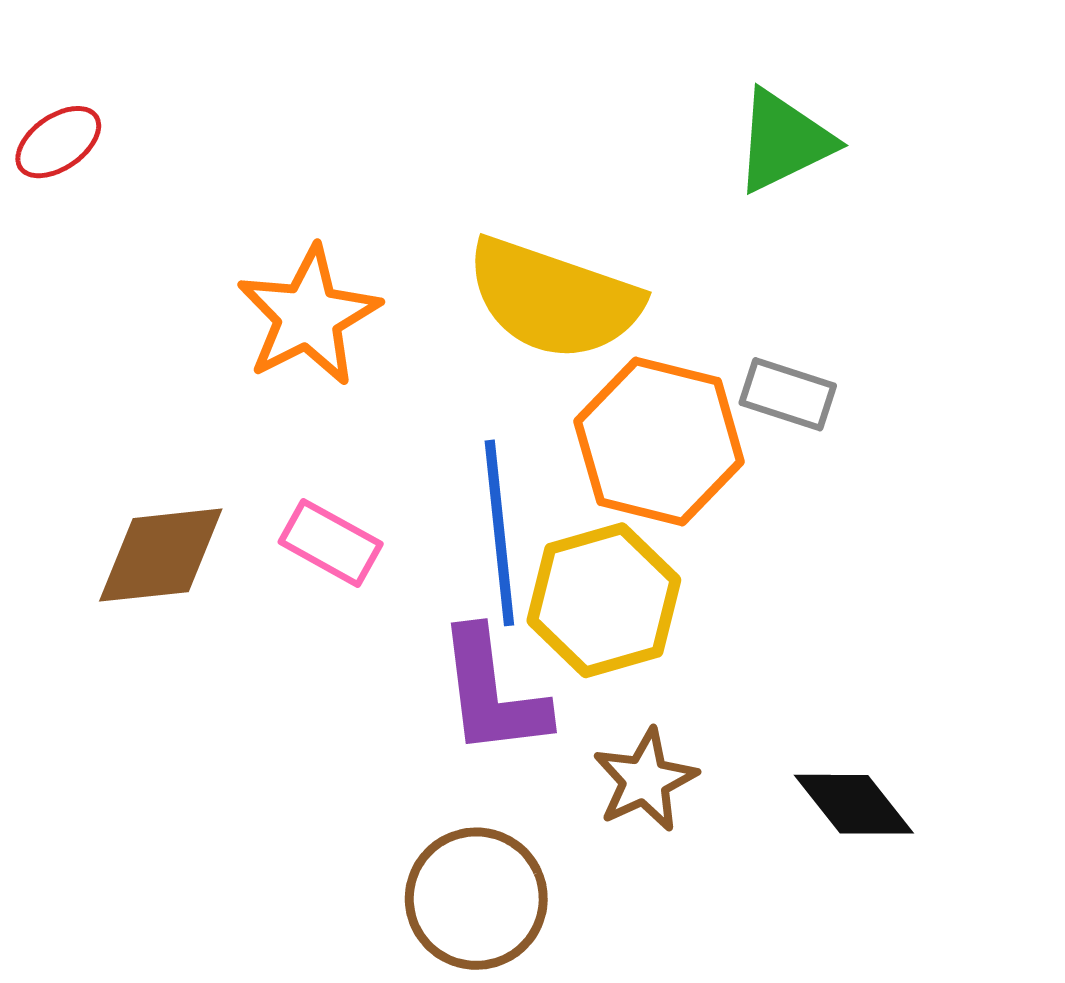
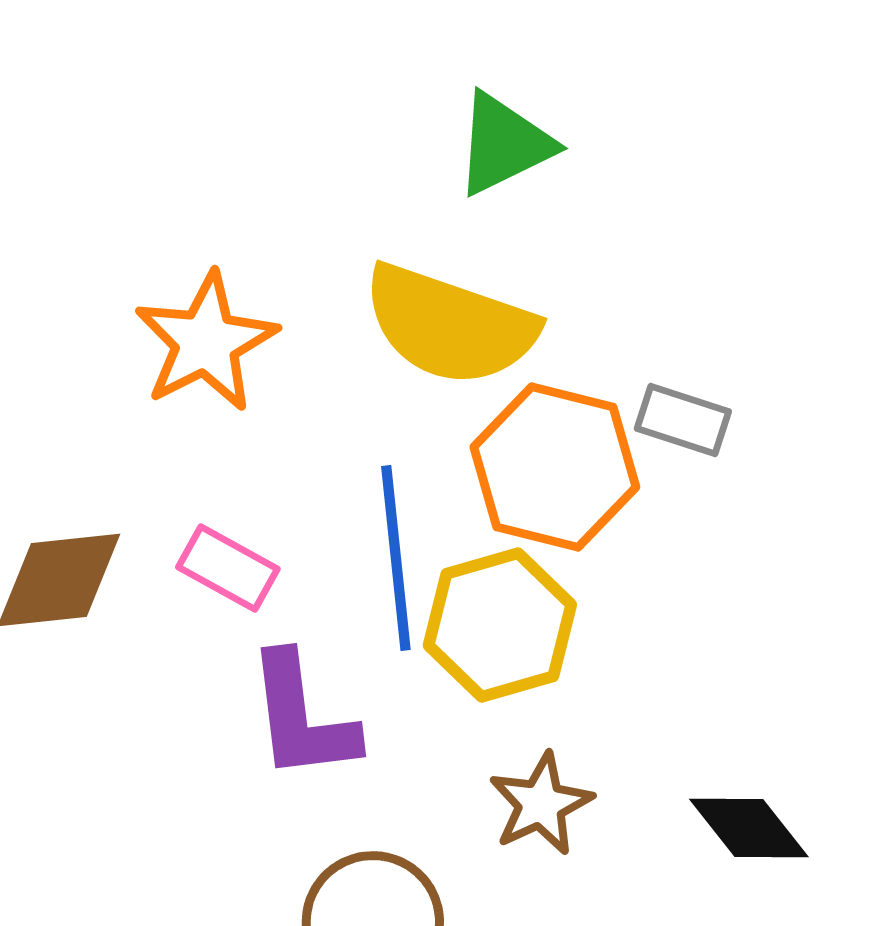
green triangle: (784, 141) -> (504, 144), moved
purple L-shape: (492, 693) -> (302, 717), moved

